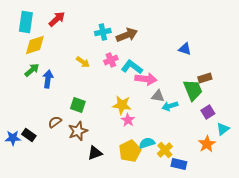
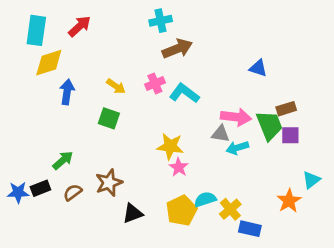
cyan cross: (103, 32) -> (161, 21), moved
green arrow: (32, 70) -> (63, 160), moved
blue arrow: (48, 79) -> (67, 92), moved
pink arrow: (146, 79) -> (236, 117), moved
green square: (78, 105) -> (109, 118), moved
purple square: (208, 112) -> (290, 135), moved, turned 32
brown semicircle: (55, 122) -> (73, 192), moved
black rectangle: (29, 135) -> (40, 188), turned -56

